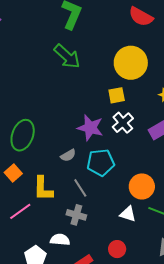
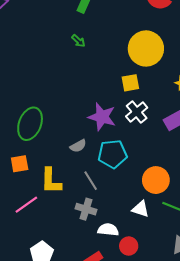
green arrow: (67, 56) -> (78, 41), size x0.5
orange square: (13, 173) -> (20, 164), turned 30
white semicircle: (60, 240) -> (108, 230), moved

